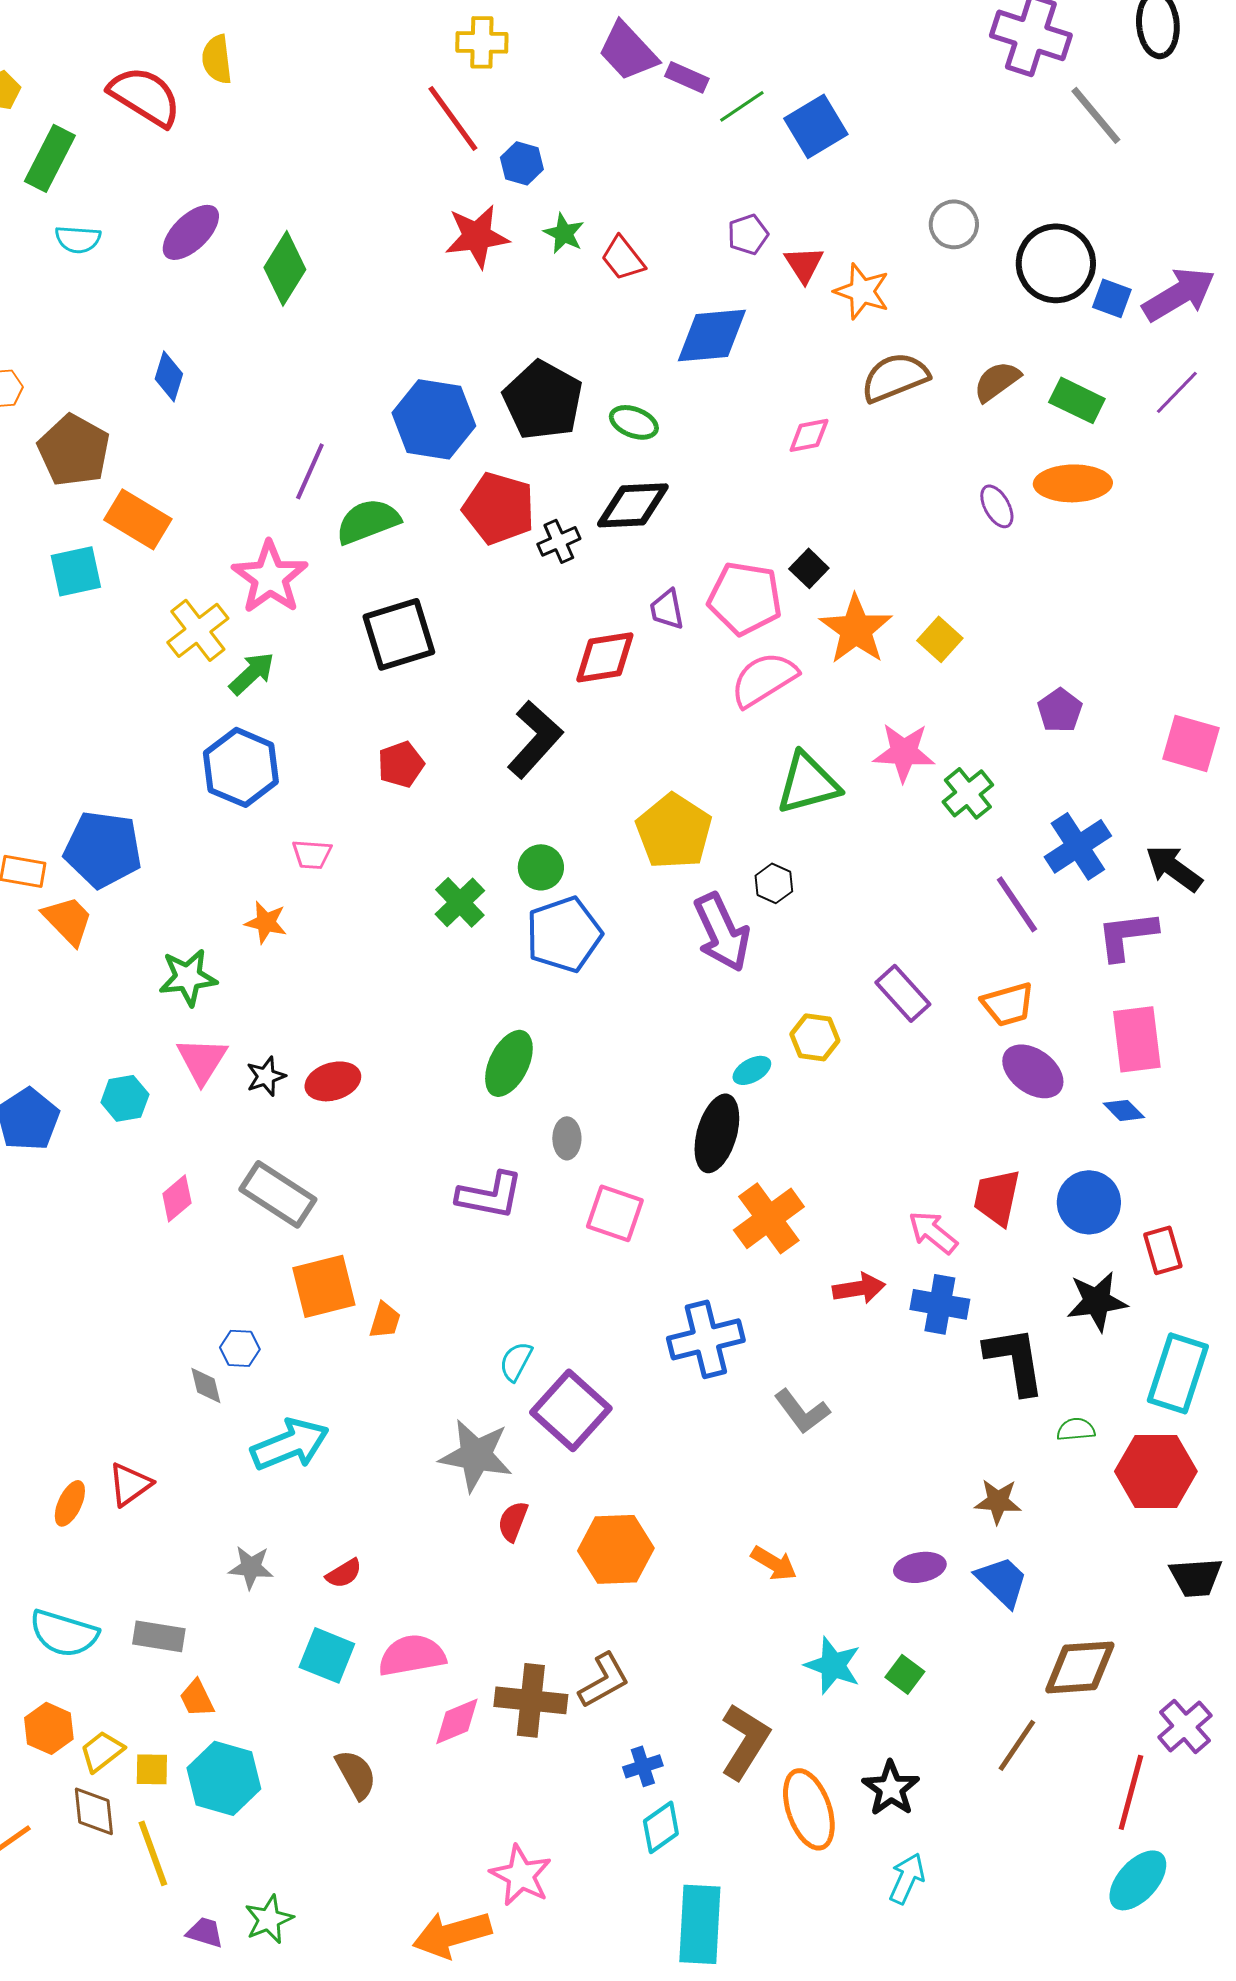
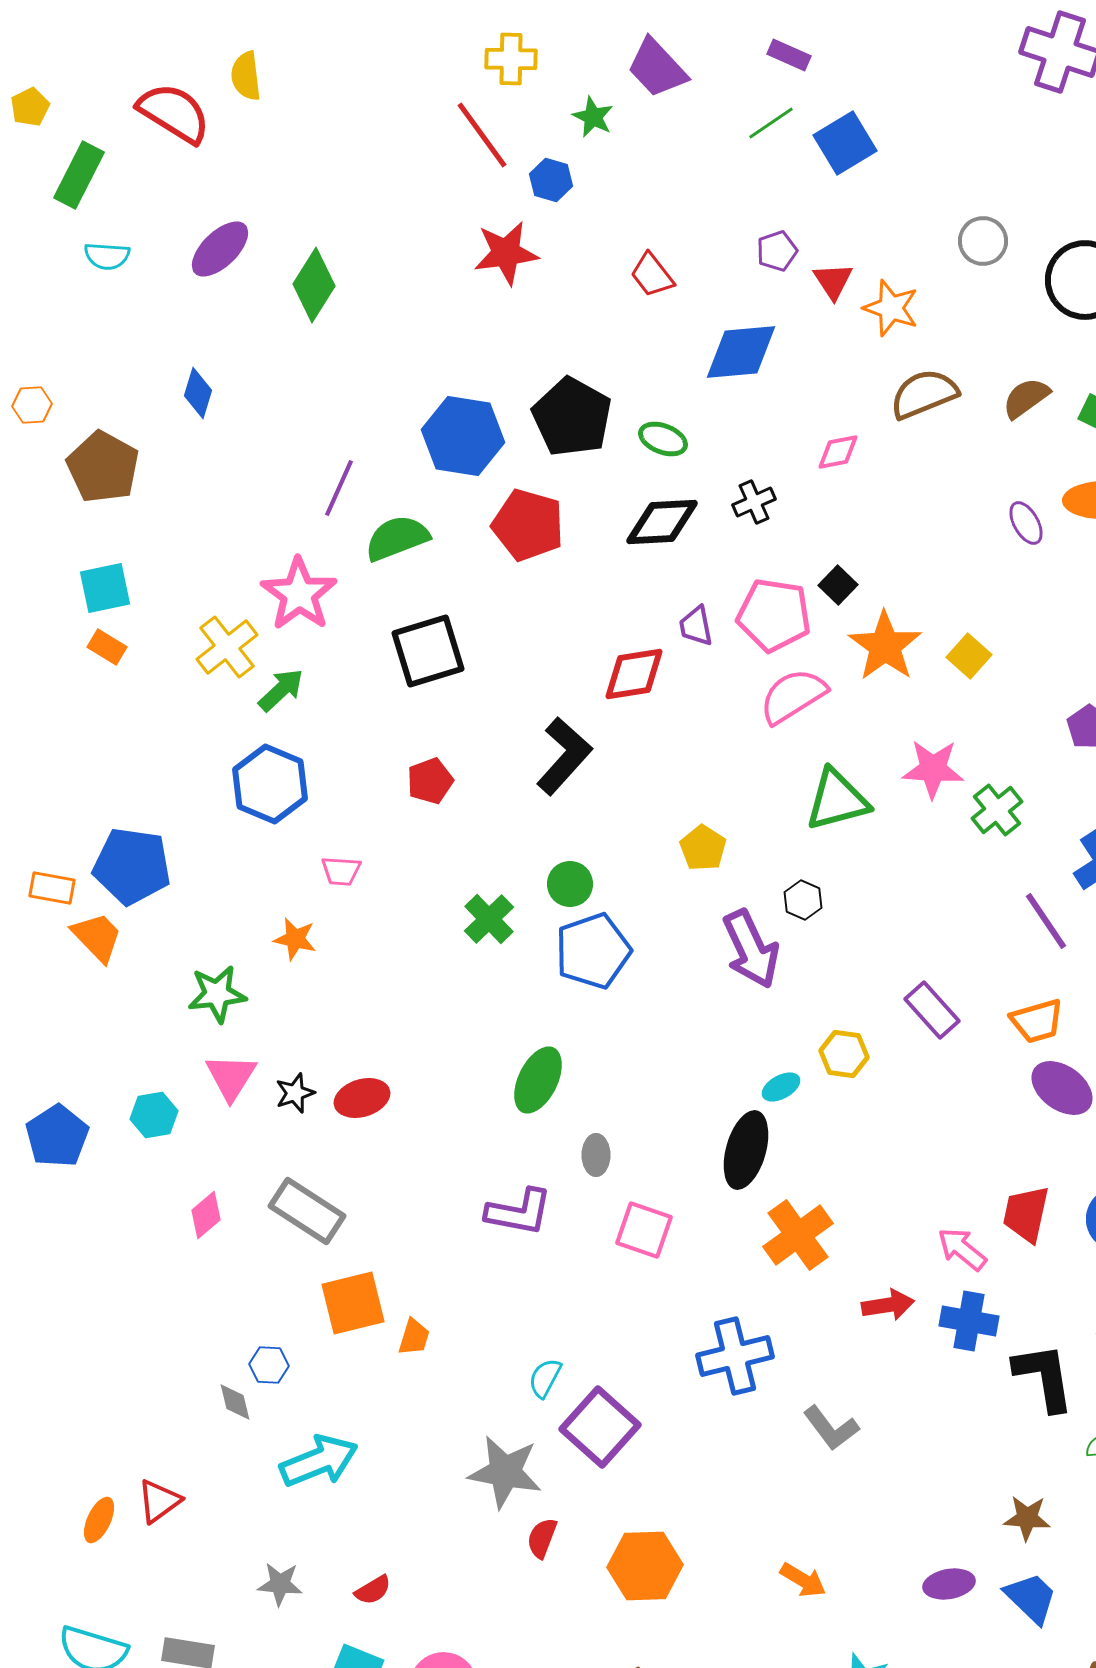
purple rectangle: (687, 77) -> (789, 55), moved
green star: (564, 233) -> (593, 117), moved
orange rectangle: (138, 519) -> (107, 647), moved, size x0.6
black cross: (559, 541) -> (754, 502), moved
yellow pentagon: (674, 831) -> (703, 848), size x0.6

